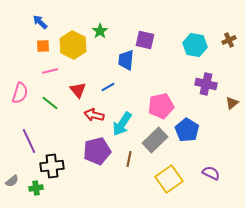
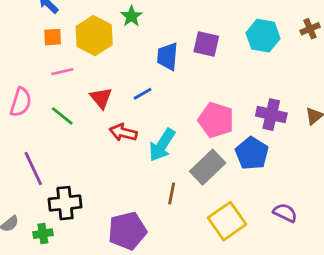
purple square: (145, 40) -> (206, 44), moved
purple cross: (206, 84) -> (271, 115), moved
pink pentagon: (161, 106) -> (216, 120), turned 30
purple pentagon: (97, 151) -> (127, 231), moved

